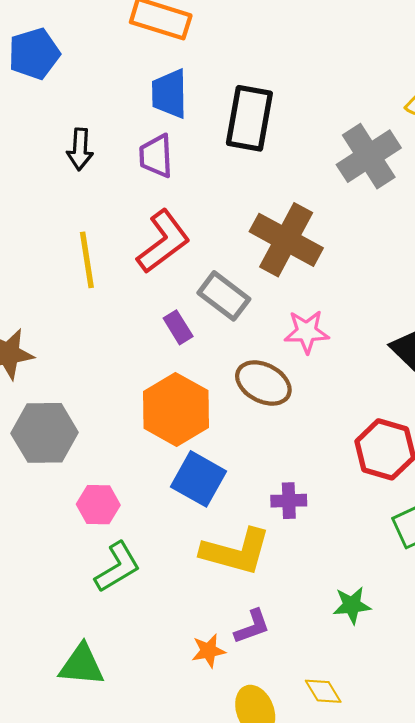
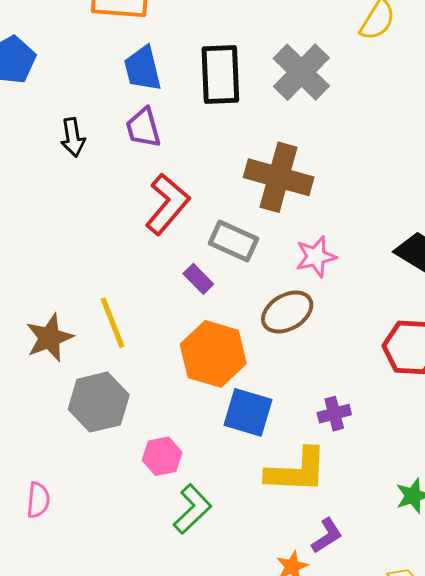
gray cross: (369, 156) -> (301, 72), moved
yellow line: (87, 260) -> (112, 323), moved
brown ellipse: (263, 383) -> (287, 312), turned -45

